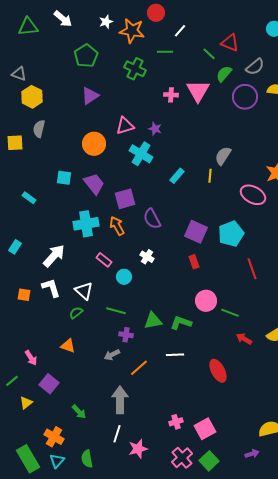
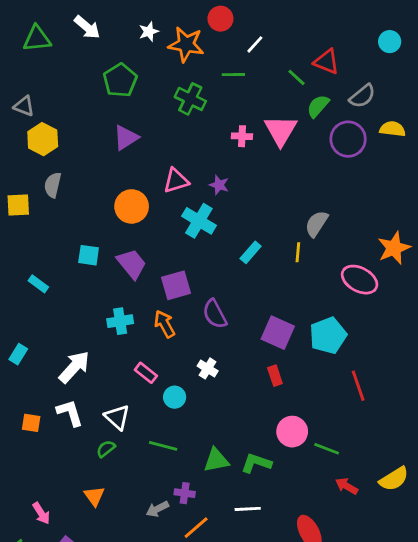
cyan cross: (86, 224) -> (120, 321), size x0.7
purple cross: (126, 335) -> (185, 493), moved
orange triangle: (68, 346) -> (94, 496), turned 35

